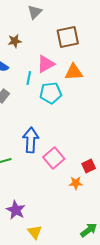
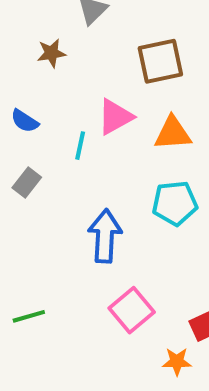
brown star: (15, 41) -> (51, 53), moved
cyan pentagon: (51, 93) -> (175, 203), moved
blue arrow: (31, 140) -> (105, 236), moved

